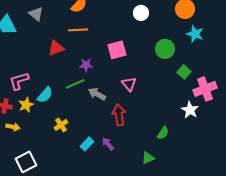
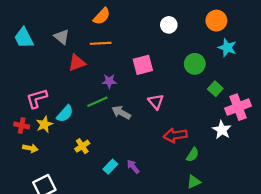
gray triangle: (36, 14) -> (62, 37), moved
red arrow: (119, 115) -> (175, 135), moved, turned -90
green triangle: (148, 158) -> (194, 182), moved

